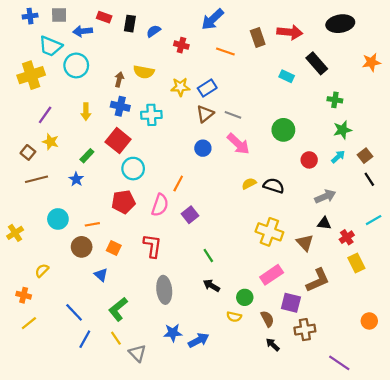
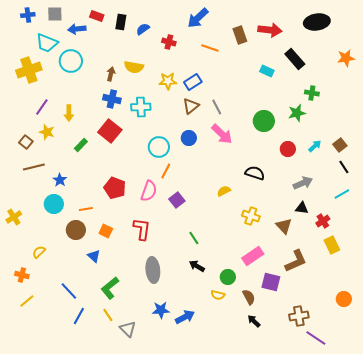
yellow arrow: (86, 112) -> (69, 113), moved
gray line: (233, 115) -> (217, 107), turned 42
green star: (342, 130) -> (297, 113), moved
cyan circle: (133, 169) -> (159, 147), moved
blue star: (76, 179) -> (60, 180), moved
yellow semicircle: (249, 184) -> (224, 191), moved
red pentagon: (123, 202) -> (115, 188), turned 30
cyan line: (374, 220) -> (342, 194), moved
yellow cross: (269, 232) -> (251, 216), size x0.7
brown cross: (305, 330) -> (299, 316), moved

